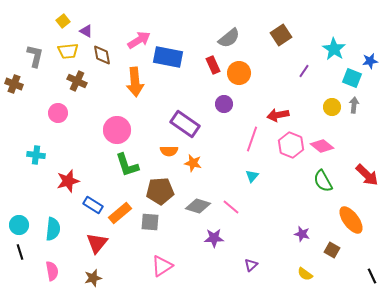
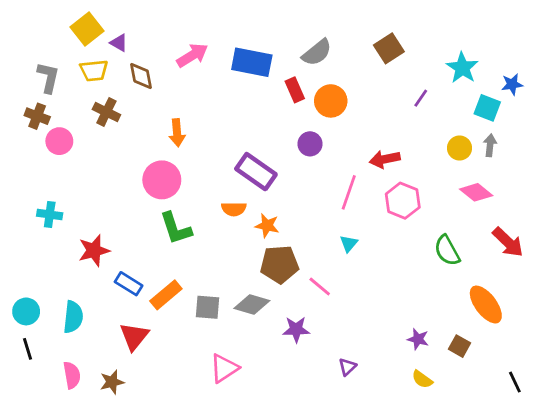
yellow square: (63, 21) -> (87, 29), size x1.6
blue rectangle: (168, 57) -> (252, 62), moved
orange arrow: (135, 82) -> (177, 133), moved, size x0.7
brown cross: (14, 84) -> (37, 116), moved
pink circle: (58, 113) -> (59, 141), moved
pink diamond: (322, 146) -> (476, 192), moved
brown pentagon: (160, 191) -> (280, 264), moved
gray diamond: (198, 206) -> (252, 305), moved
purple star: (302, 234) -> (418, 339), moved
brown star: (93, 278) -> (112, 382), moved

